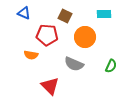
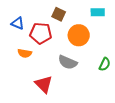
blue triangle: (24, 13) -> (18, 23), moved

